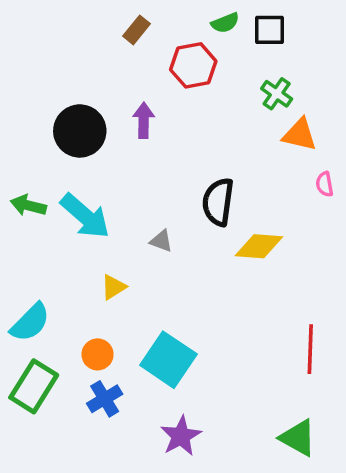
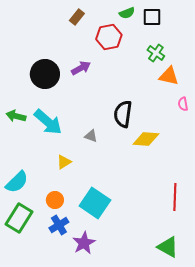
purple arrow: (144, 120) -> (81, 68), turned 60
purple star: (181, 436) -> (84, 243), moved

